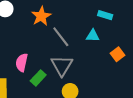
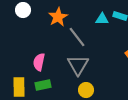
cyan triangle: (93, 36) -> (102, 19), moved
green rectangle: (38, 78) -> (43, 85), moved, turned 35

